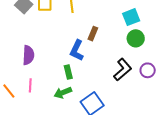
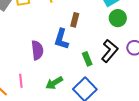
purple semicircle: (28, 55) -> (37, 50), moved
green rectangle: (68, 72) -> (87, 59), moved

